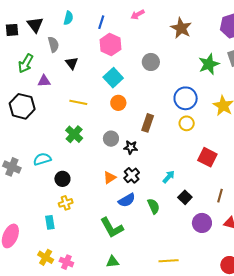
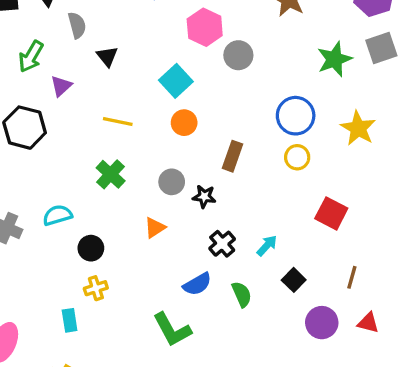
pink hexagon: (110, 45) -> (205, 27), moved
purple triangle: (44, 81) -> (61, 86), turned -40
black cross: (132, 175) -> (222, 244), moved
orange triangle: (110, 178) -> (155, 228), moved

